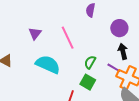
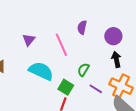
purple semicircle: (91, 10) -> (82, 27), moved
purple line: (114, 68) -> (96, 89), moved
green square: (88, 82) -> (66, 87), moved

